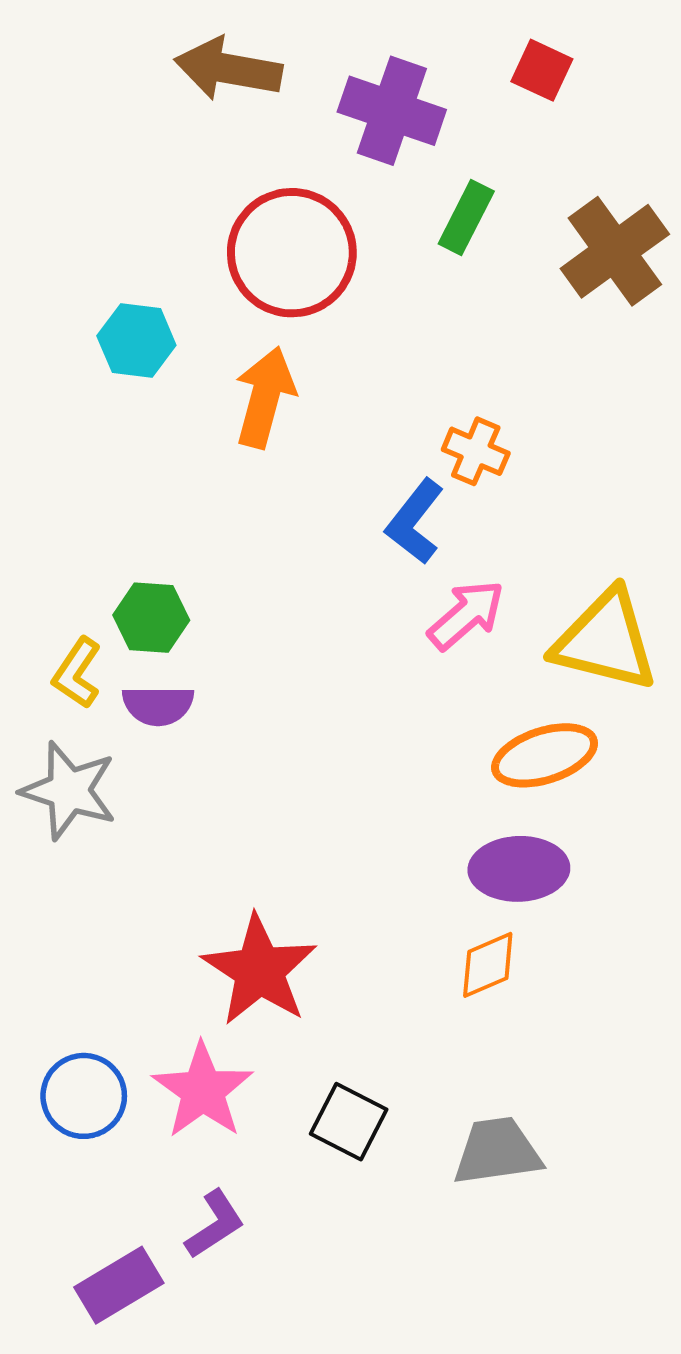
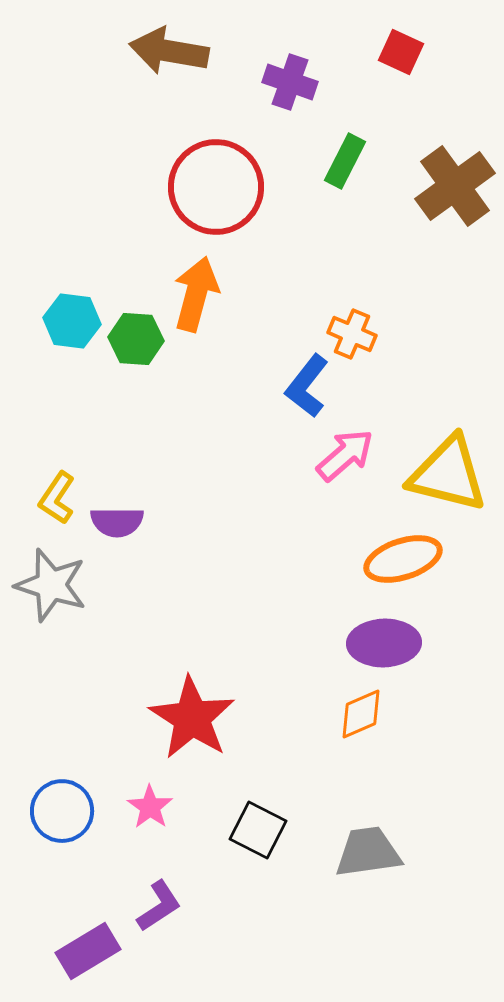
purple cross: (392, 111) -> (290, 82), size x0.7
cyan hexagon: (136, 341) -> (72, 321), moved
green hexagon: (151, 618) -> (136, 339), moved
pink star: (203, 1091) -> (150, 807), size x0.6

